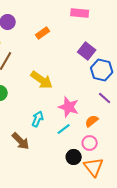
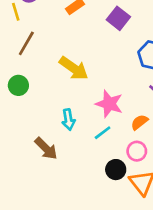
purple square: (87, 51) -> (118, 18), moved
cyan arrow: (38, 119) -> (68, 120), turned 147

